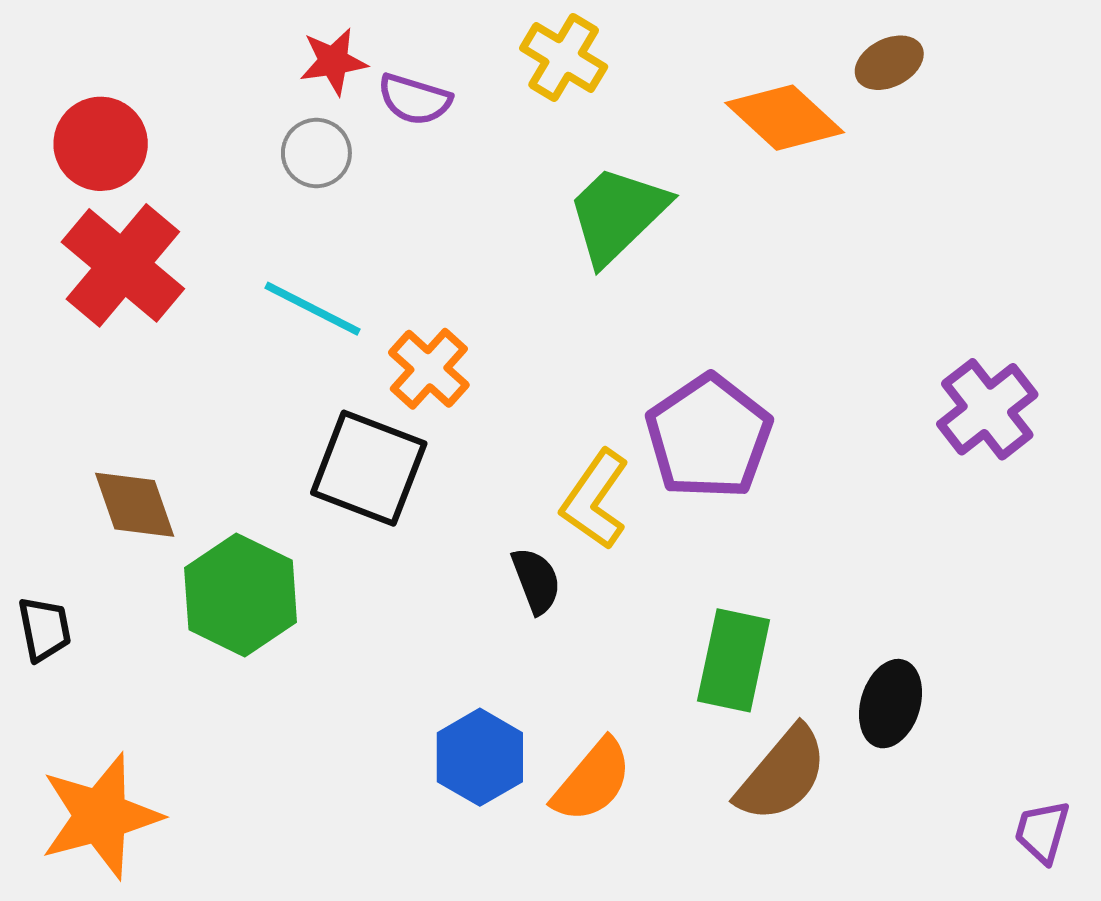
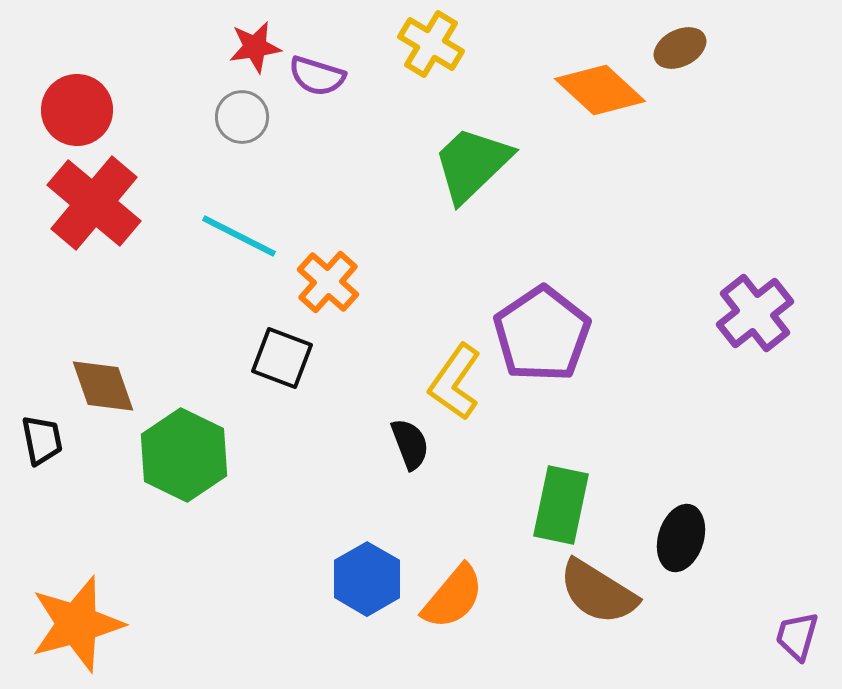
black square: (369, 468) -> (282, 358), size x0.7
black trapezoid: (44, 629) -> (42, 440), moved
brown semicircle: (782, 774) -> (598, 592), turned 82

